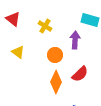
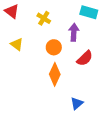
red semicircle: (80, 74) -> (85, 58), moved

